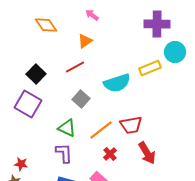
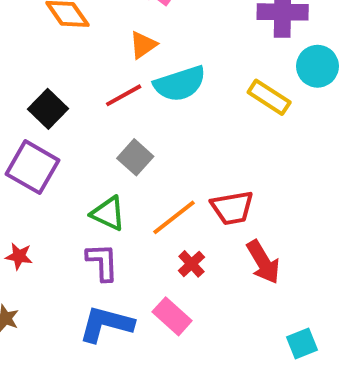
yellow rectangle: (150, 68) -> (269, 97), turned 55
cyan semicircle: (117, 83) -> (180, 84), moved
red star: (21, 164) -> (19, 256), moved

